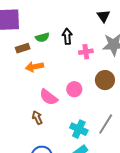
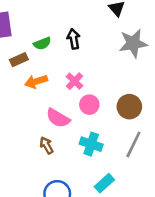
pink cross: (86, 52) -> (74, 81), moved, turned -32
brown circle: (105, 80) -> (129, 107), moved
cyan cross: (79, 129) -> (91, 144), moved

